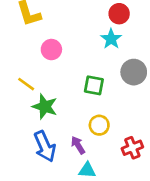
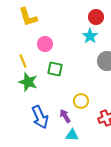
yellow line: (26, 84) -> (23, 61), moved, turned 32
green square: (94, 85) -> (55, 69), moved
green star: (45, 107) -> (28, 82), moved

